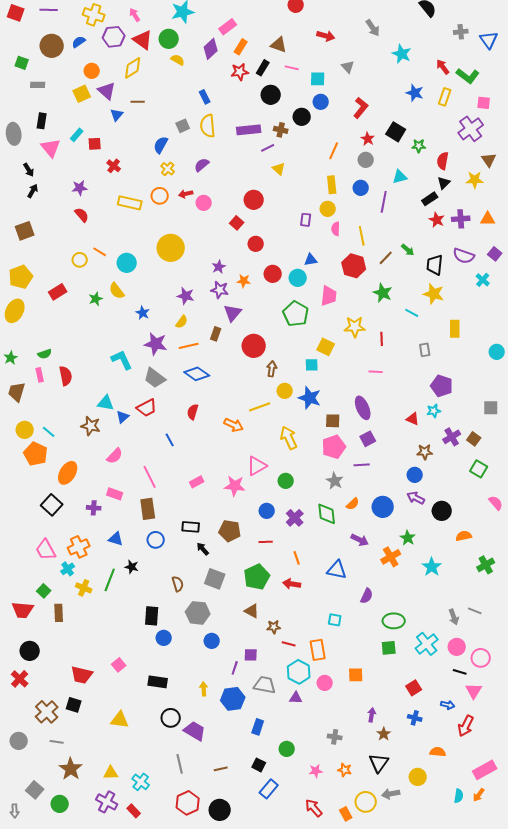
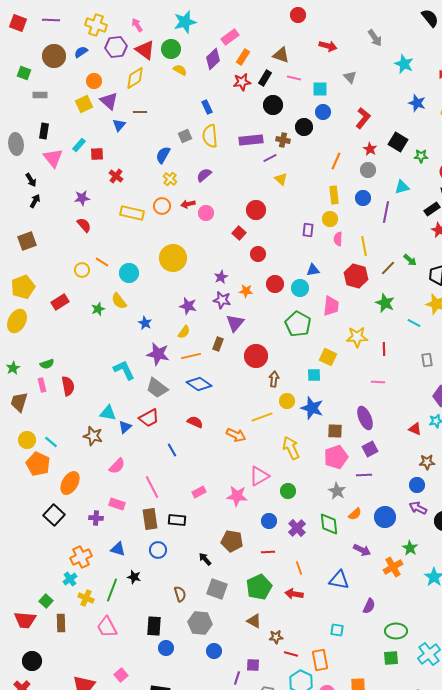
red semicircle: (193, 412) -> (195, 422), turned 98
black rectangle: (191, 527) -> (177, 520), moved
pink trapezoid: (46, 550) -> (107, 627), moved

